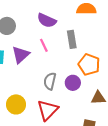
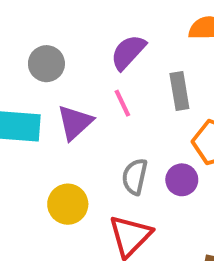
purple semicircle: (47, 20) -> (128, 52), turned 108
yellow circle: (16, 104) -> (68, 204), moved

